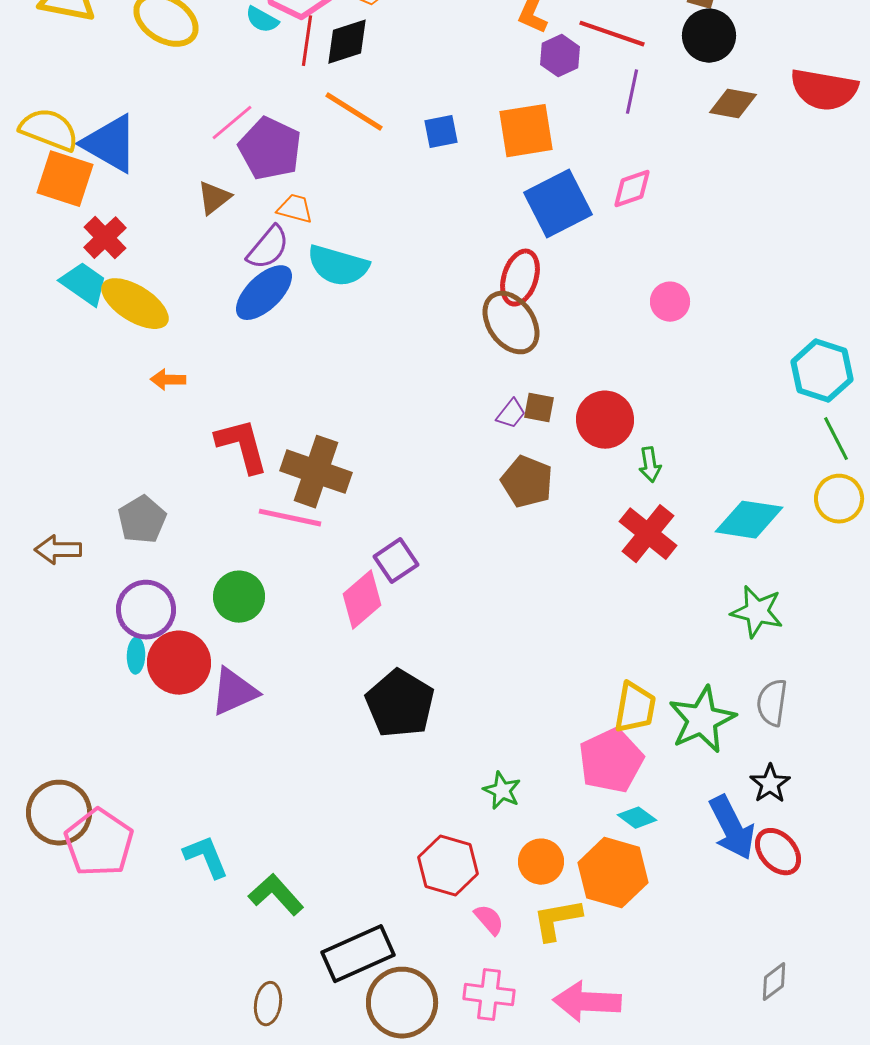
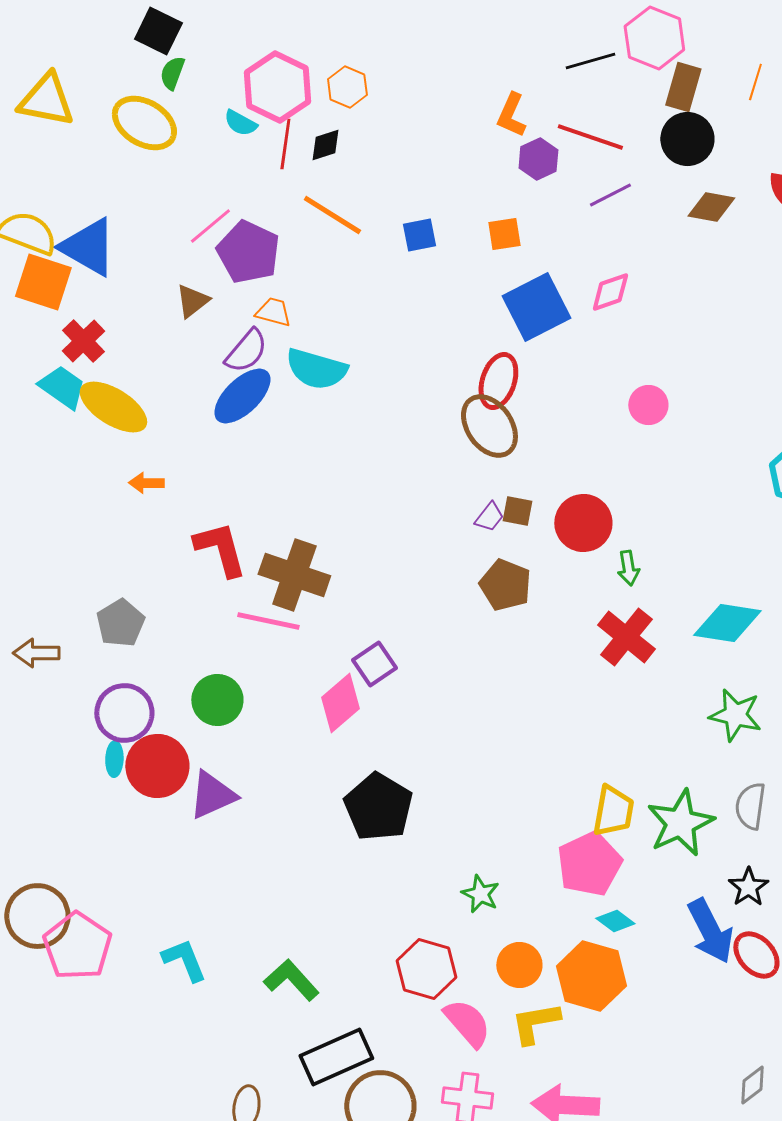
black diamond: (347, 42) -> (325, 145), size x0.7
purple line: (632, 92) -> (610, 195), turned 51
orange square: (526, 131) -> (504, 234), size x0.6
green L-shape: (276, 895) -> (291, 980), moved
pink semicircle: (489, 920) -> (467, 1023), size x1.6

